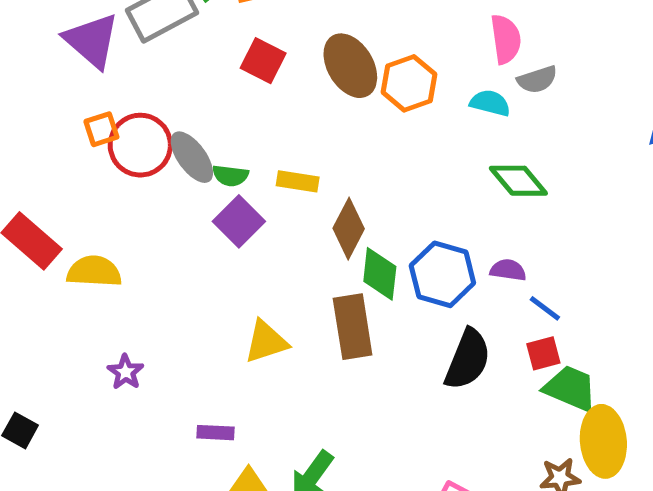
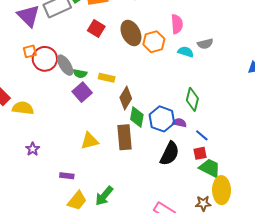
pink semicircle: (506, 39) -> (177, 24), moved
green diamond: (518, 181) -> (192, 99), moved, turned 50
purple semicircle: (508, 270) -> (180, 123), moved

